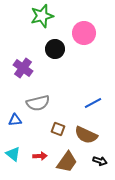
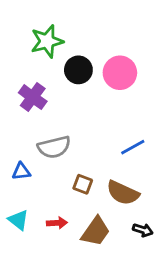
green star: (42, 16) -> (47, 41), moved
pink circle: (84, 33) -> (120, 73), moved

